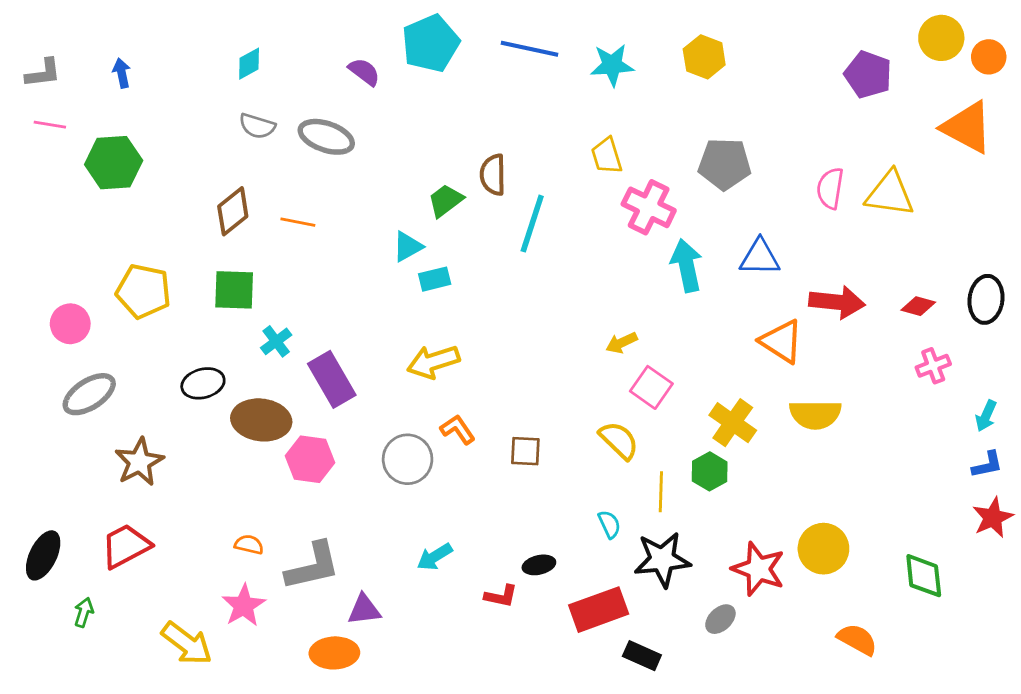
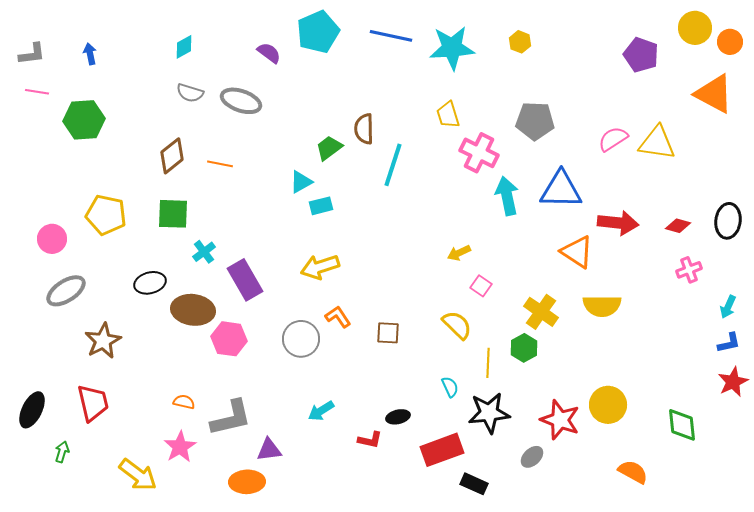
yellow hexagon: (704, 57) -> (520, 42), size x0.7
cyan star: (612, 65) -> (452, 48), size x1.4
pink semicircle: (830, 188) -> (613, 139), turned 48
blue triangle: (760, 257) -> (561, 190), size x1.4
pink square: (651, 387) -> (481, 286), size x0.7
red trapezoid: (126, 546) -> (93, 403), turned 105

